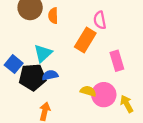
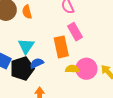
orange rectangle: (85, 40) -> (61, 47), moved, turned -30
pink rectangle: (117, 61) -> (75, 32), moved

